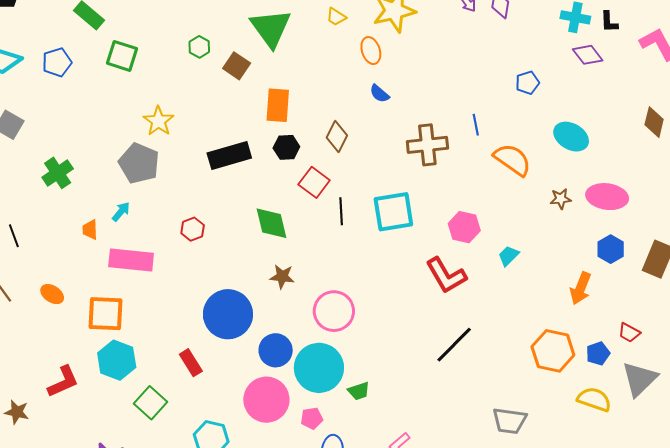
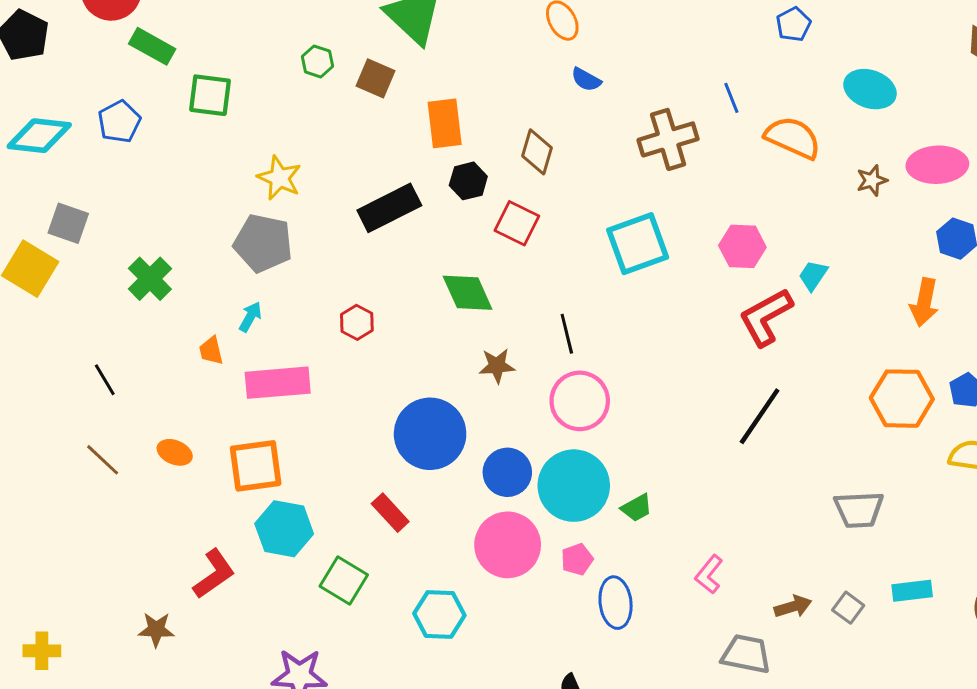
black line: (341, 211) -> (567, 334), moved
red L-shape: (446, 275) -> (766, 317), moved, turned 102

